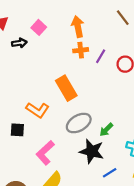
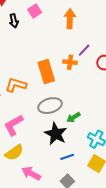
black arrow: (19, 43) -> (14, 21), turned 72
orange cross: (81, 50) -> (70, 62), moved
orange L-shape: (38, 110) -> (16, 85), turned 150

